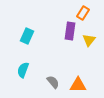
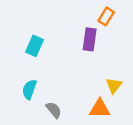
yellow triangle: (89, 40) -> (114, 86), moved
gray semicircle: (53, 82) -> (54, 110), moved

